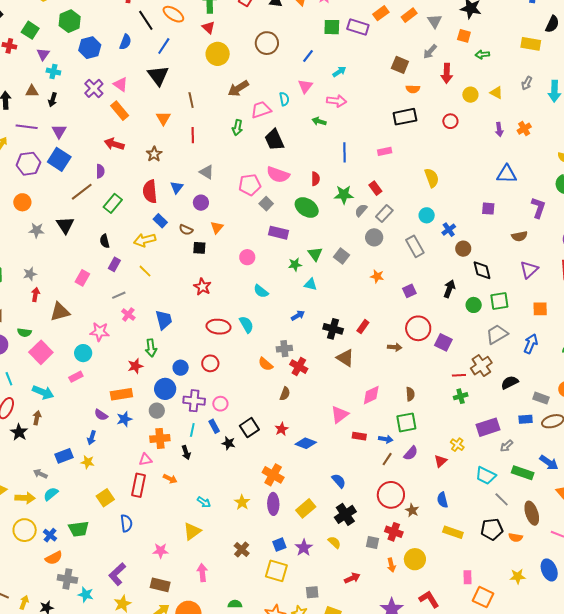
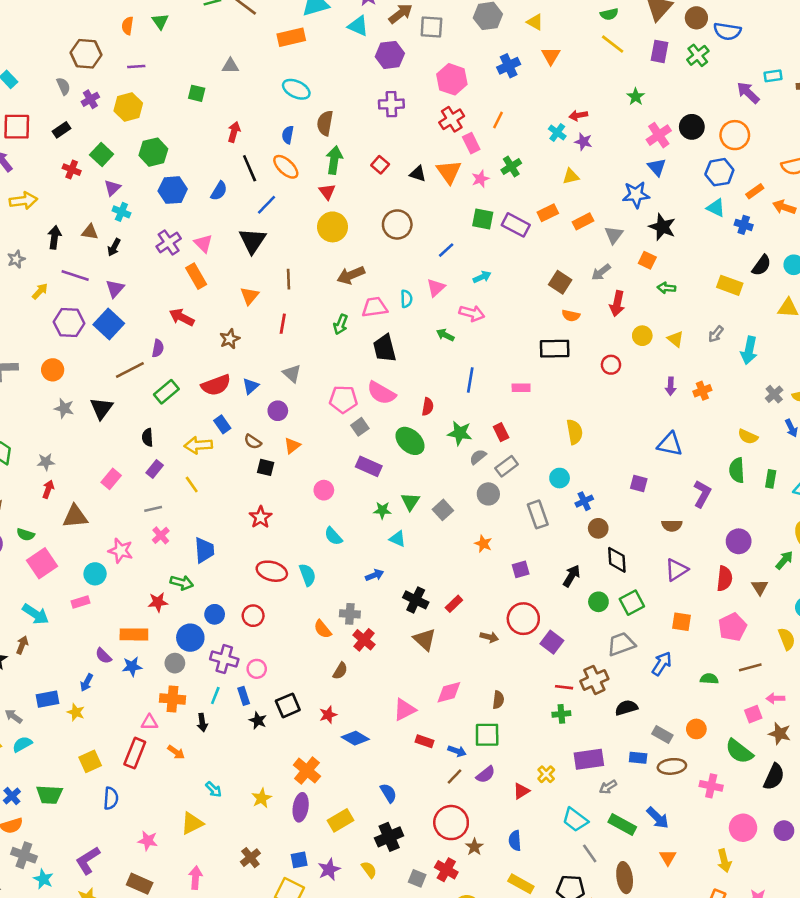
red semicircle: (150, 191) -> (216, 385), turned -115
green square: (499, 301) -> (632, 603), turned -30
green arrow: (151, 348) -> (182, 583), turned -78

